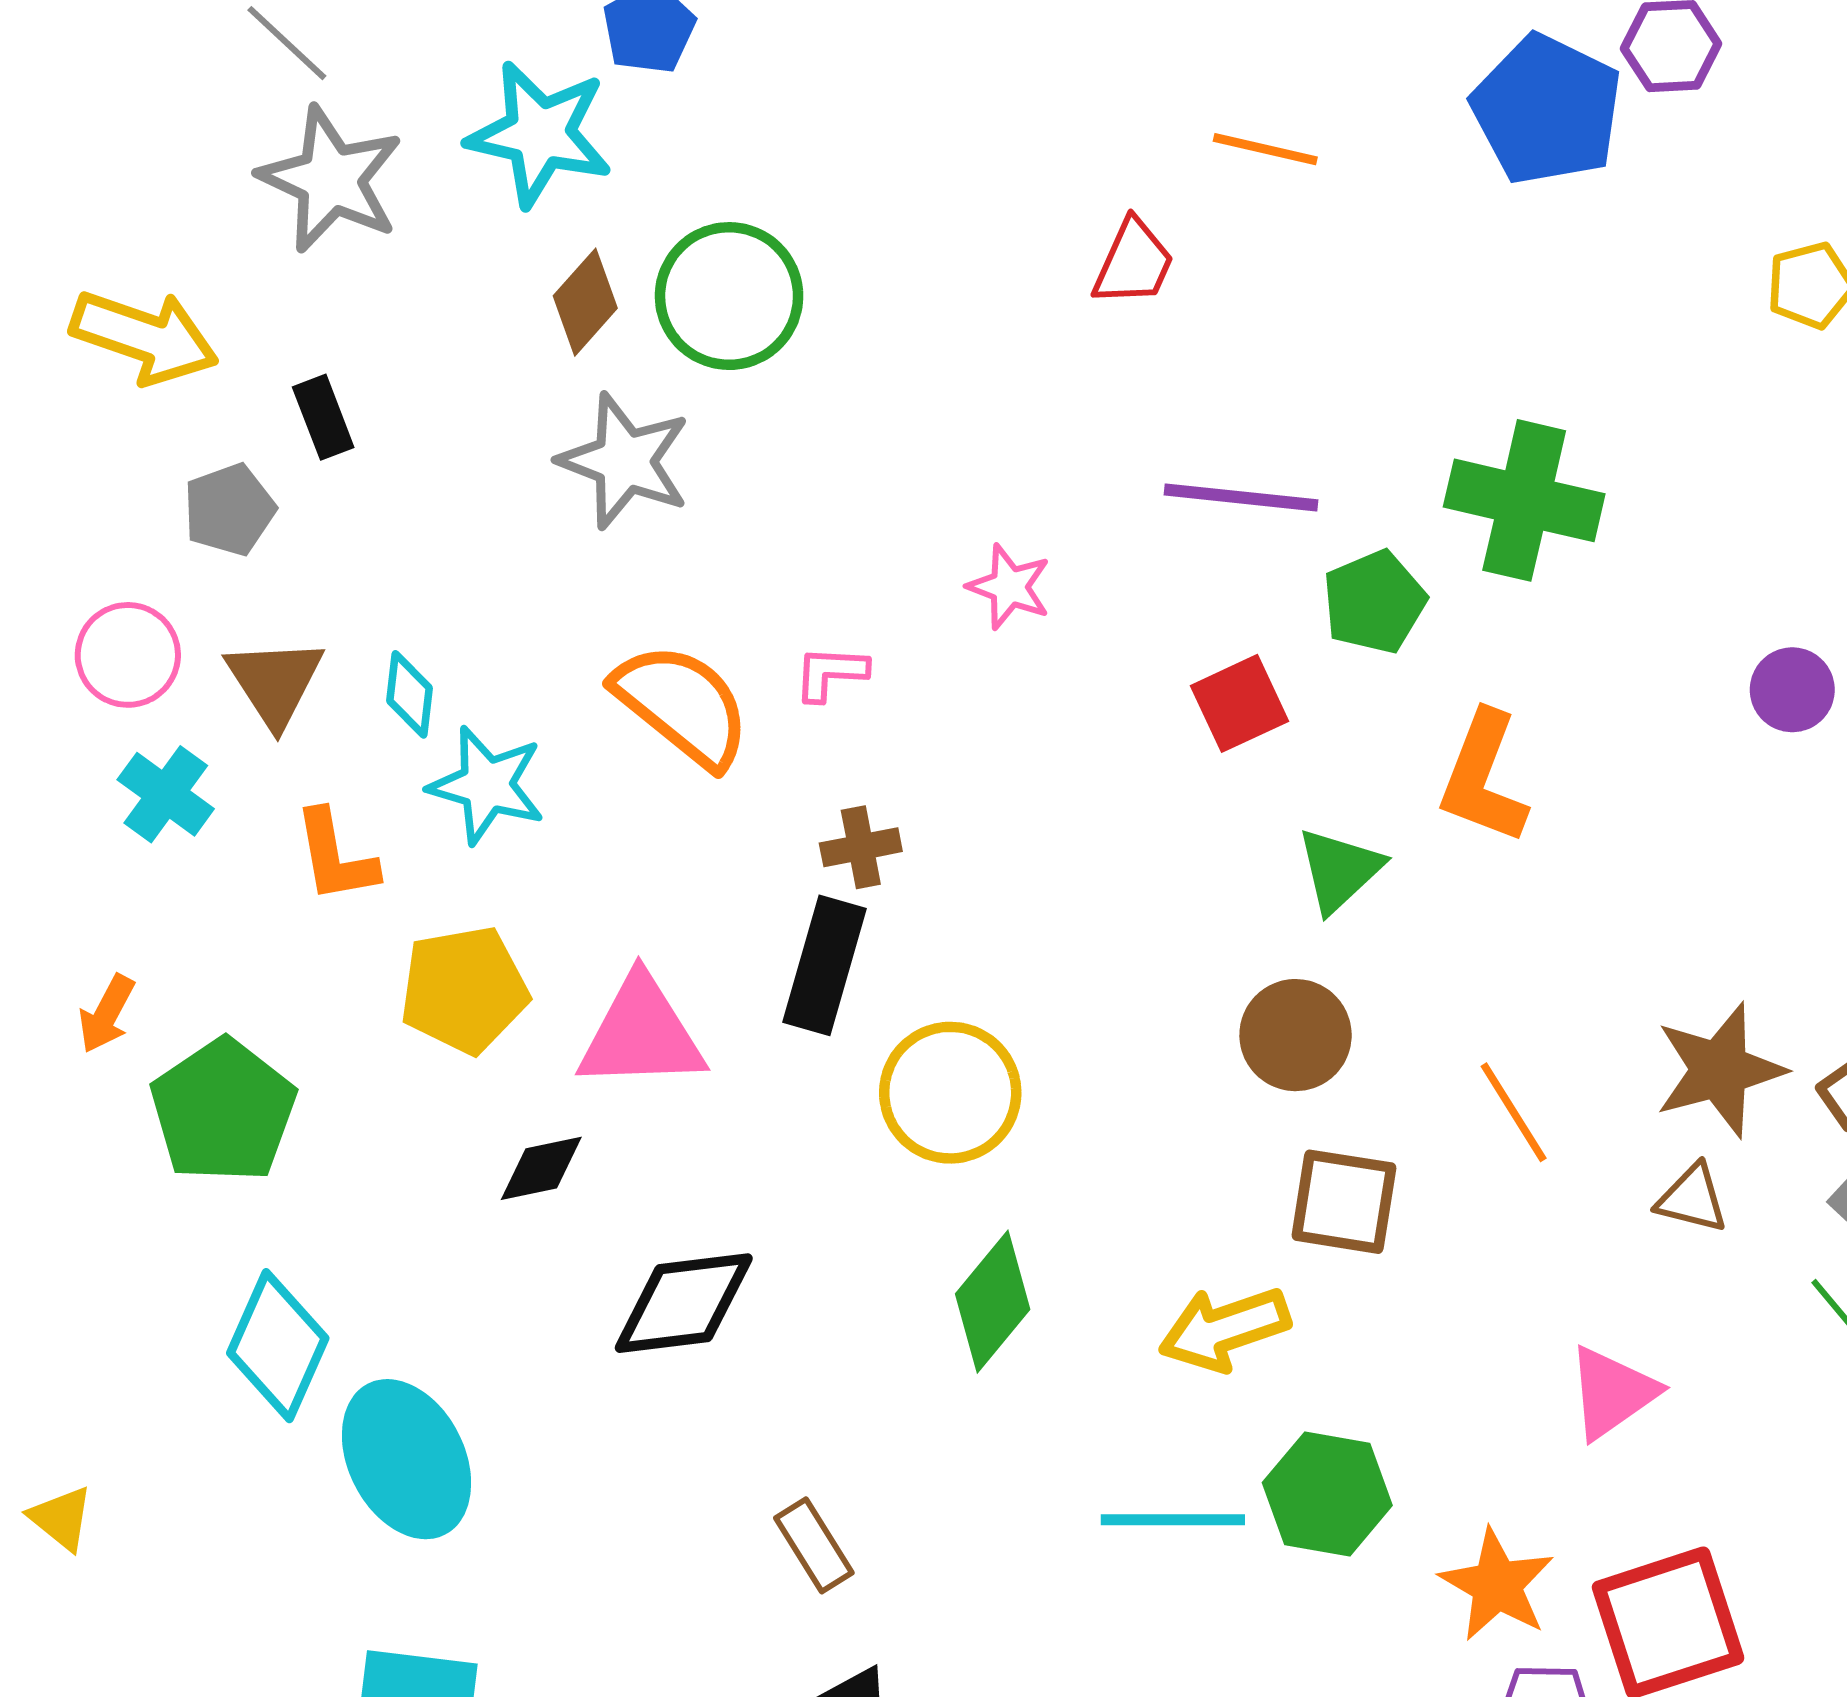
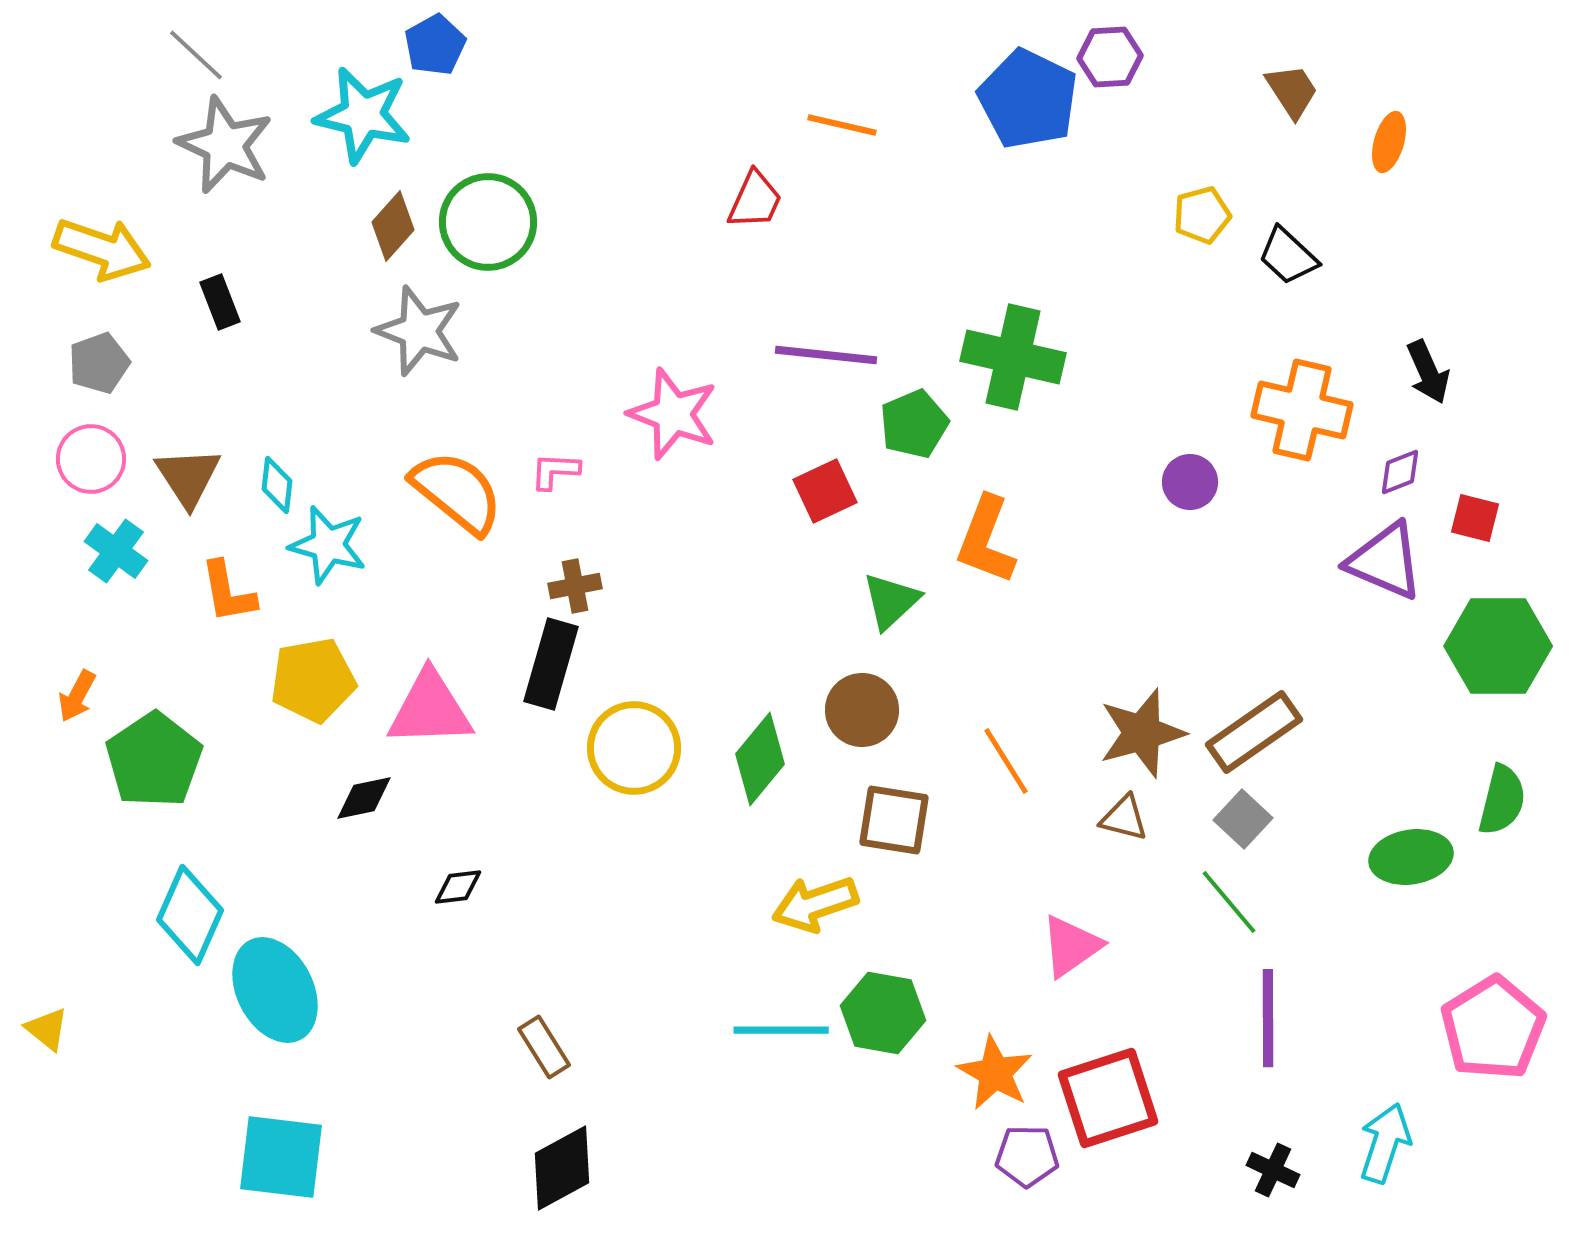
gray pentagon: (229, 510) -> (99, 363), moved
pink star: (1009, 587) -> (673, 414), size x1.6
green diamond: (993, 1302) -> (760, 759), moved
black diamond: (684, 1303) -> (458, 887), size x0.5

